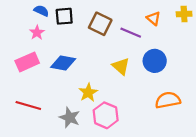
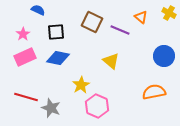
yellow cross: (184, 14) -> (169, 13), turned 32
black square: (64, 16) -> (56, 32), moved
pink star: (37, 33) -> (23, 34), moved
blue circle: (155, 61) -> (164, 56), moved
gray star: (70, 118) -> (51, 108), moved

